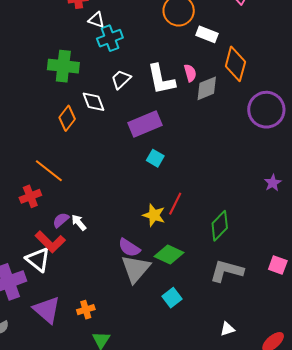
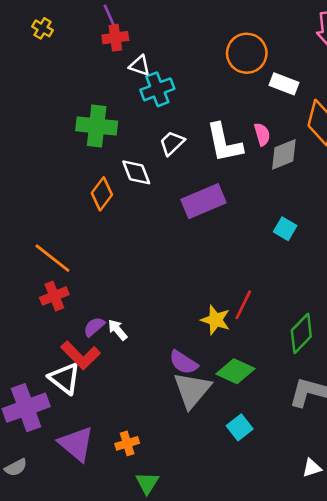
cyan square: (155, 158) -> (285, 229), moved
orange line: (49, 171) -> (52, 258), moved

